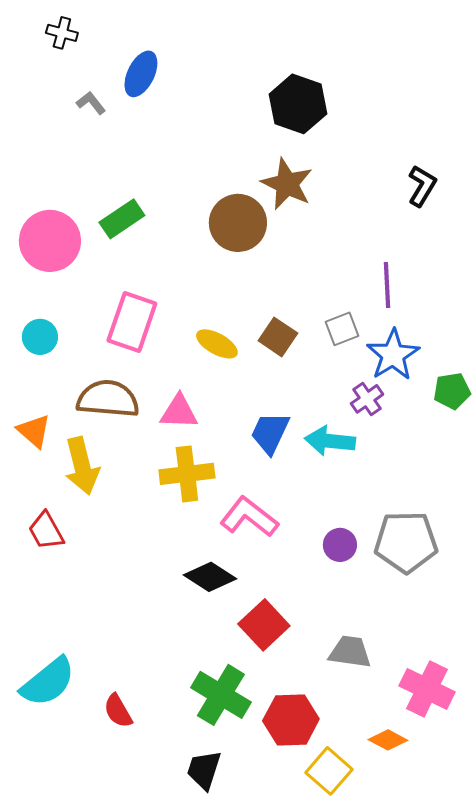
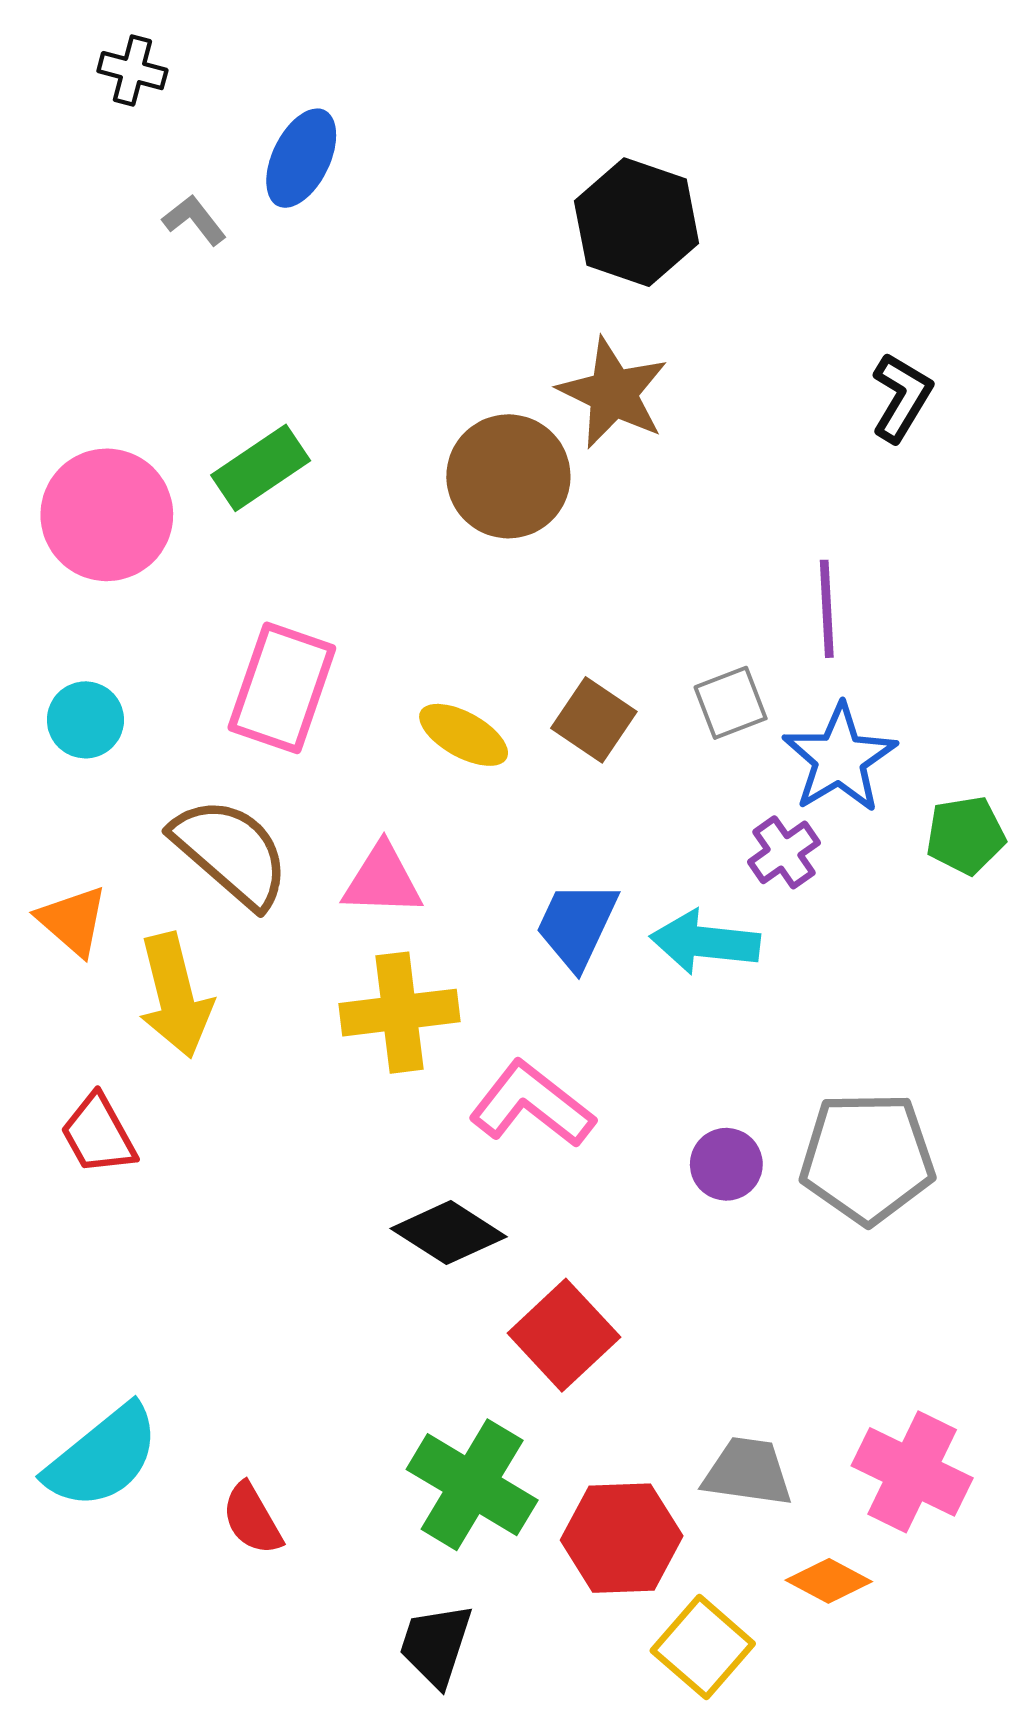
brown semicircle: (108, 399) -> (231, 852), turned 36
gray trapezoid: (350, 652) -> (748, 1472), moved

